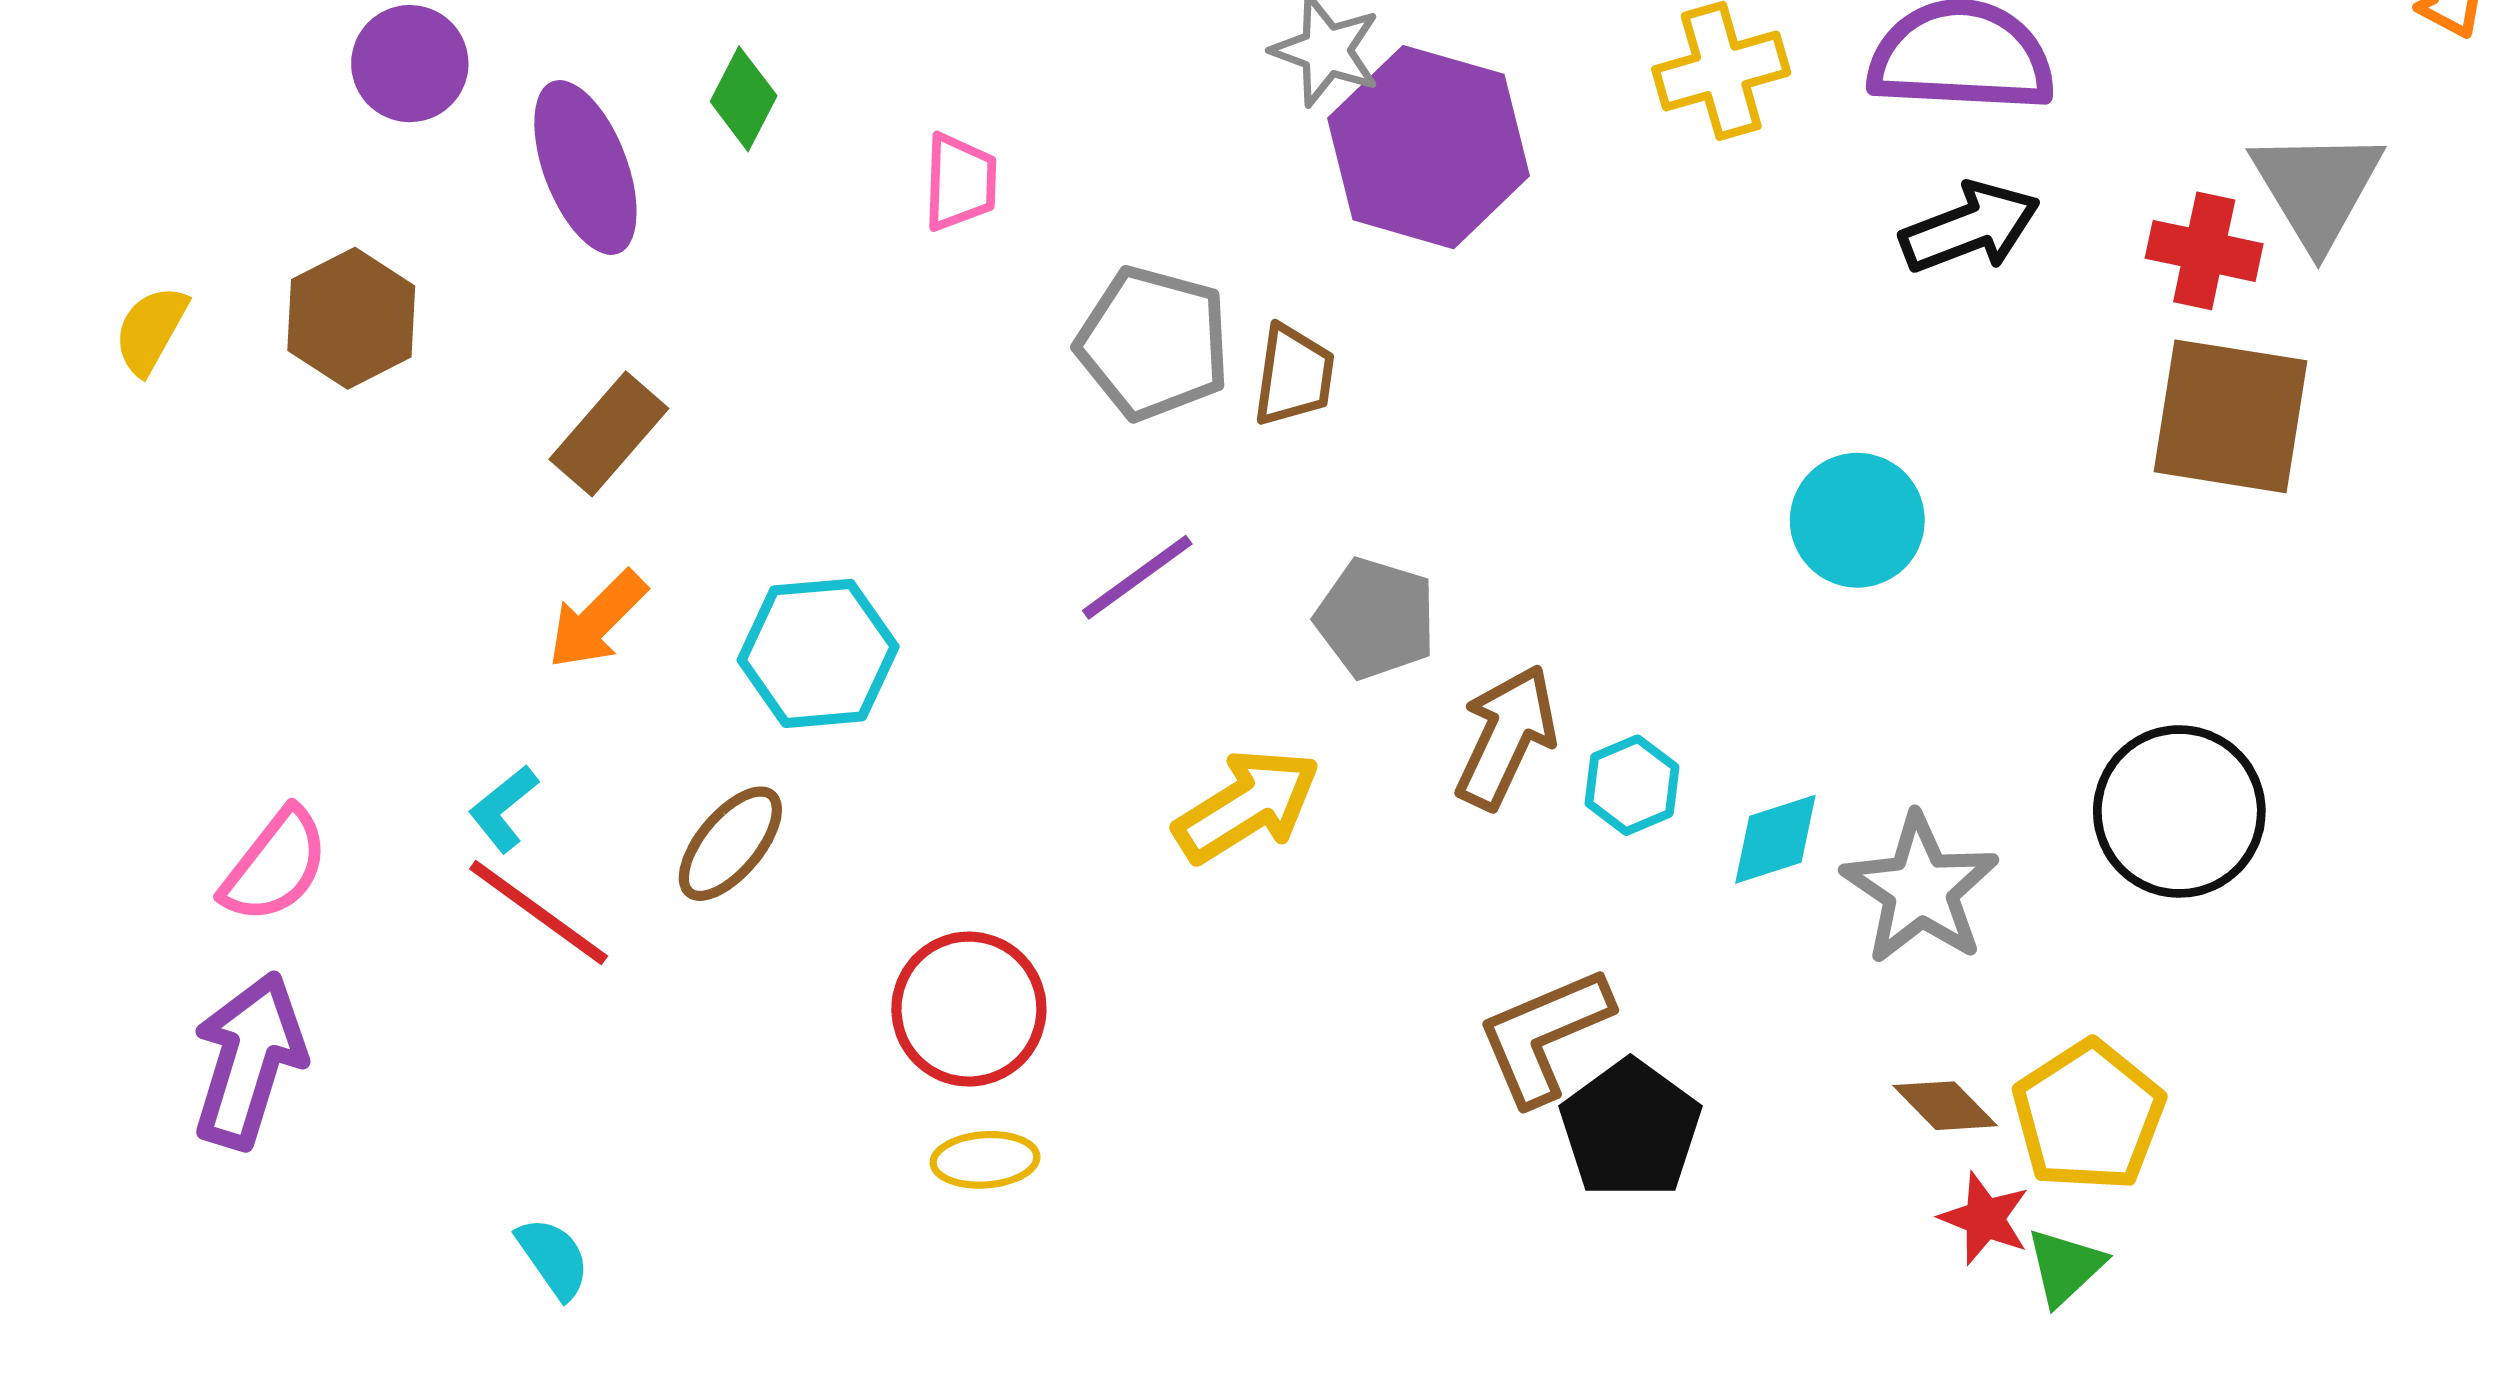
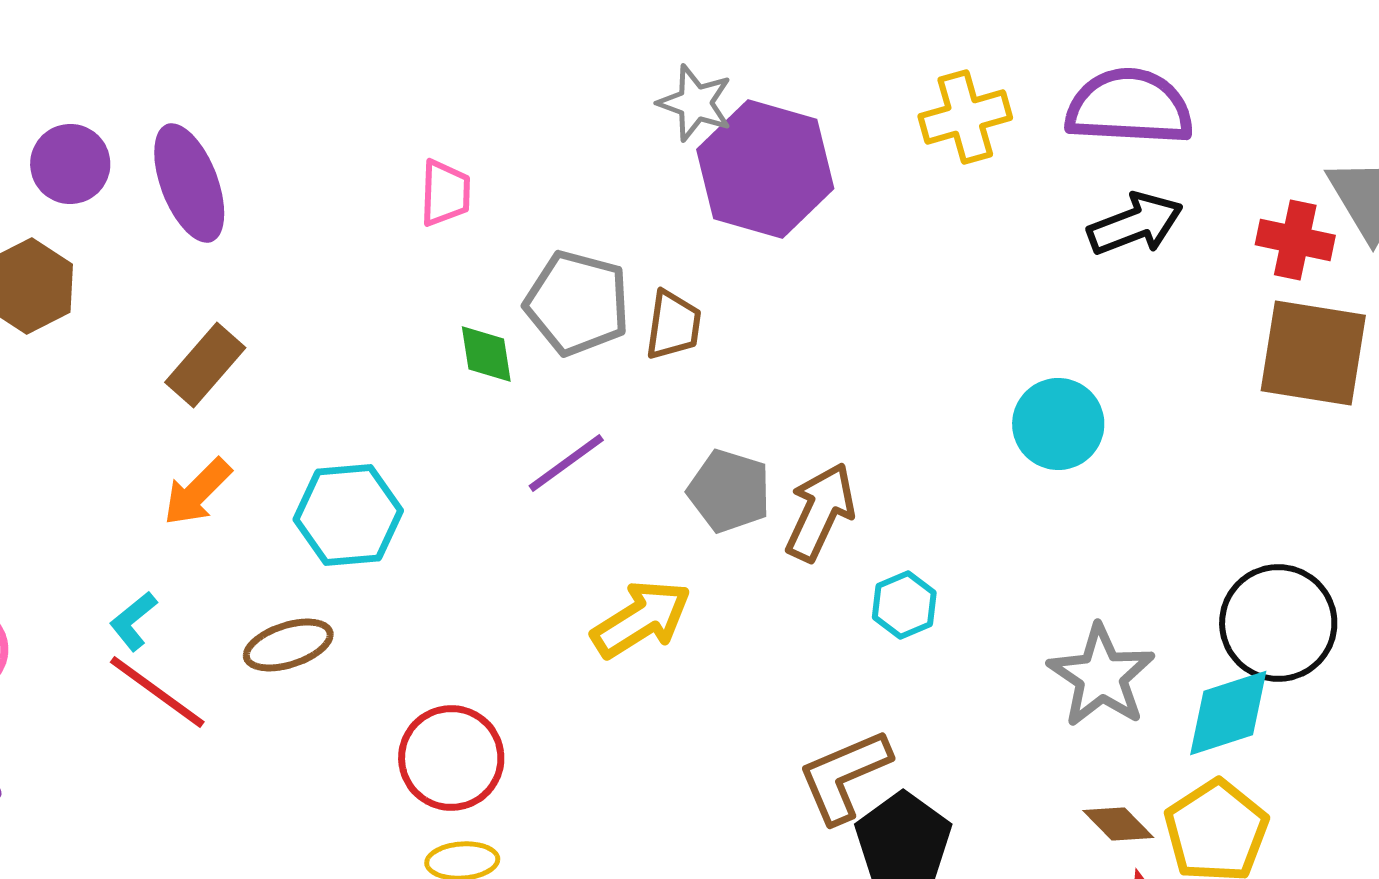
purple circle: (410, 64) -> (70, 164), moved
green diamond: (744, 99) -> (486, 354), moved, turned -36
brown arrow: (1506, 737) -> (820, 512), moved
cyan diamond: (1775, 839) -> (1228, 713), moved, size x1.4
brown ellipse: (730, 844) -> (288, 645), turned 32

